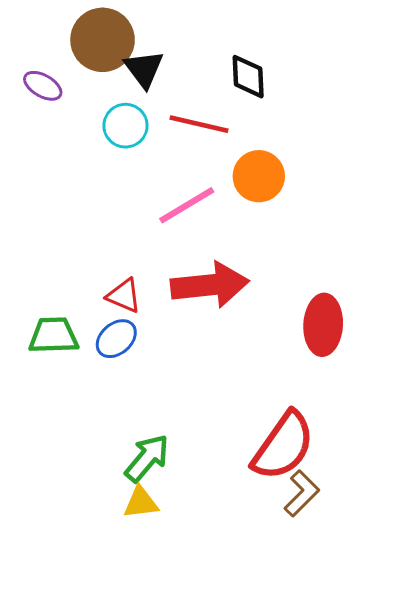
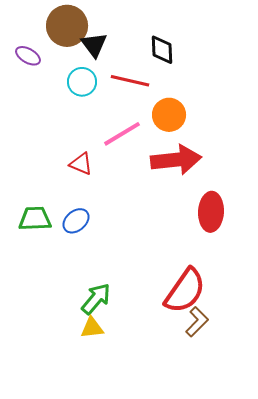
red arrow: (210, 285) -> (176, 160), moved
red triangle: (124, 296) -> (81, 164), moved

